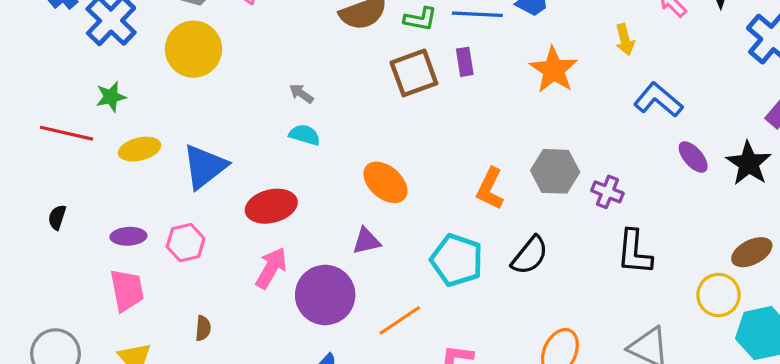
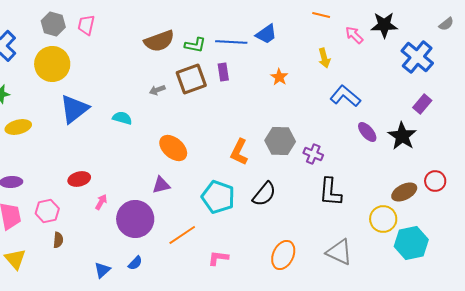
orange star: (554, 70) -> (279, 77), size x0.6
gray arrow: (301, 94) -> (157, 90), moved, turned -56
blue triangle: (205, 167) -> (74, 109), moved
red ellipse: (271, 206) -> (79, 179), moved, size x0.7
pink hexagon: (186, 243) -> (47, 211), moved
pink arrow: (271, 268) -> (101, 202), size x0.6

